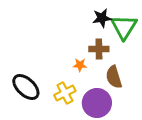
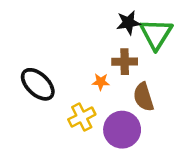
black ellipse: (26, 87) -> (38, 84), moved

